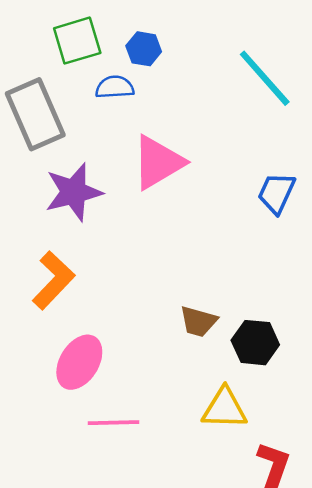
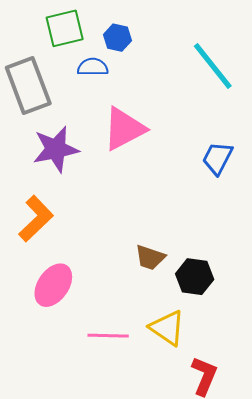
yellow triangle: (224, 408) -> (167, 328), turned 30
pink line: (113, 423) -> (108, 336), moved

